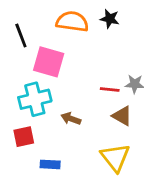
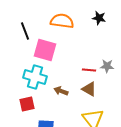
black star: (110, 19) -> (99, 18), moved
cyan cross: (35, 99) -> (35, 77), turned 30
brown triangle: (122, 116) -> (89, 89), moved

